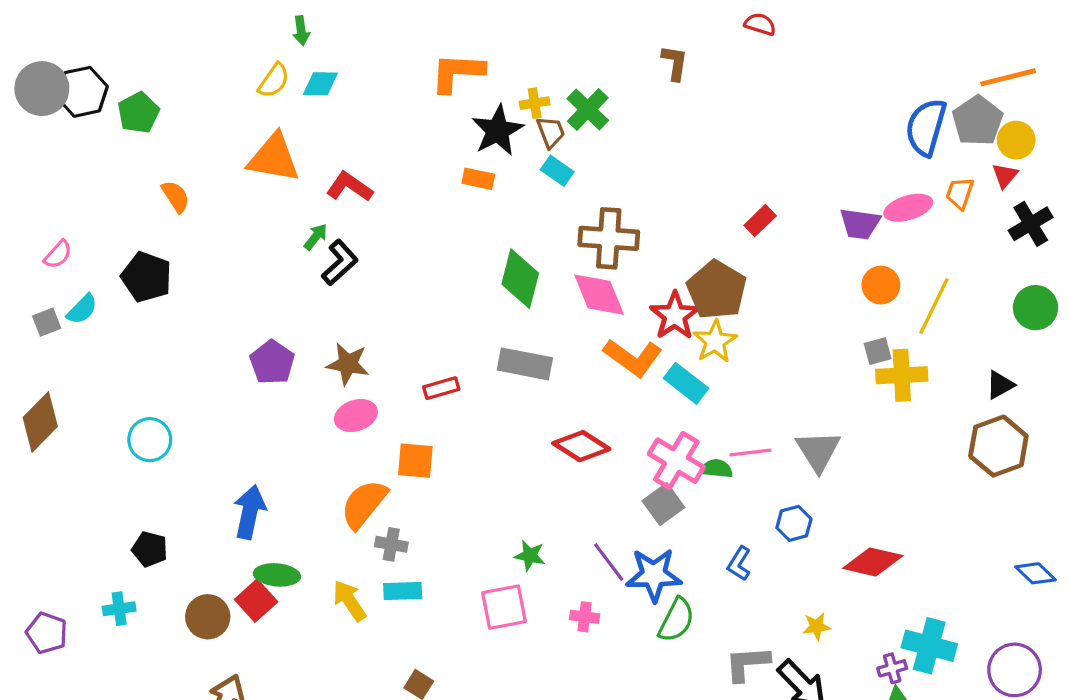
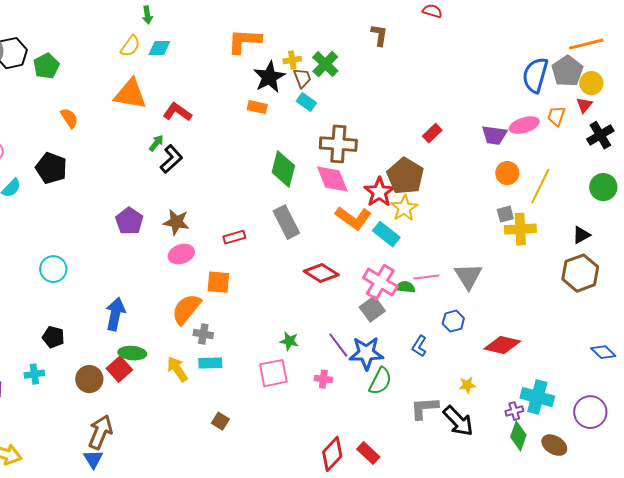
gray rectangle: (525, 364) -> (286, 222), turned 52

